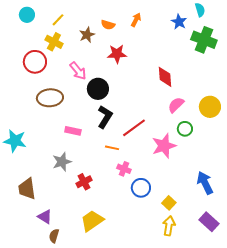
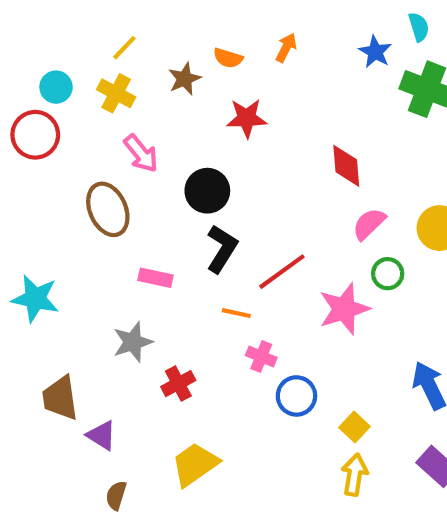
cyan circle: (27, 15) -> (56, 87), moved
red circle: (35, 62) -> (35, 135), moved
pink arrow: (78, 71) -> (141, 153), moved
brown ellipse: (50, 98) -> (108, 209), turned 70
purple triangle: (45, 217) -> (102, 435), moved

